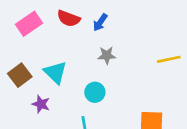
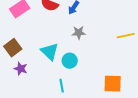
cyan triangle: (55, 72) -> (50, 52), moved
purple star: (41, 104) -> (21, 69), moved

